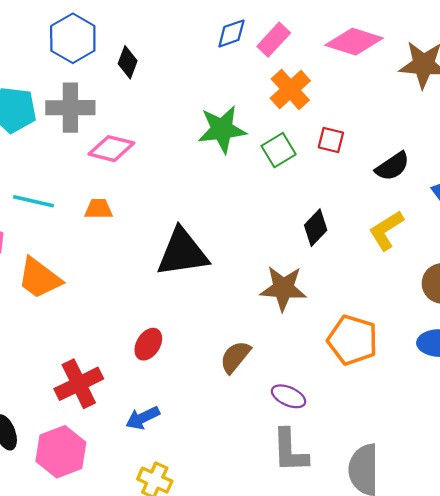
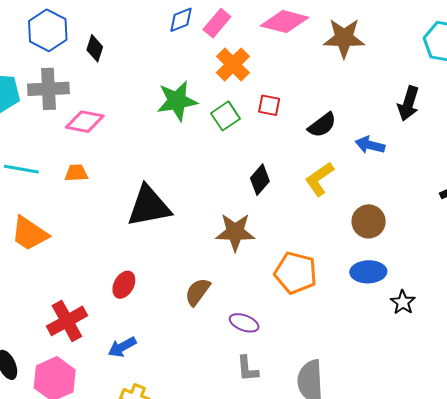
gray L-shape: (290, 451) -> (247, 369), size x0.7

